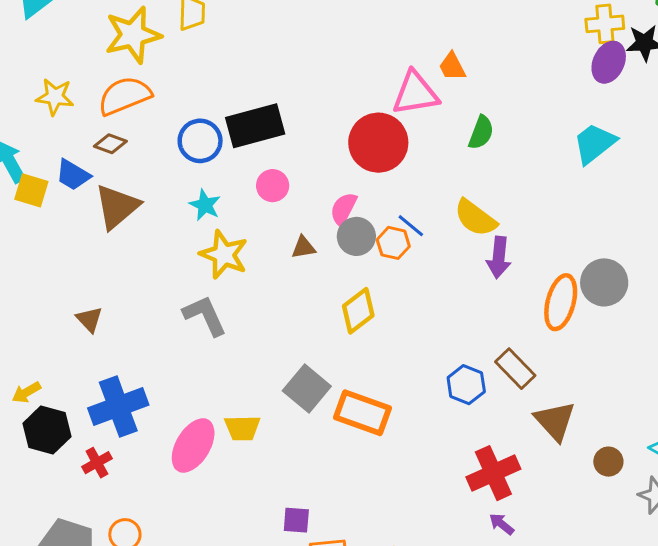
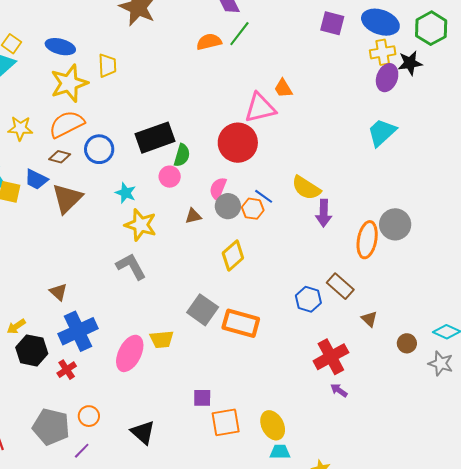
green semicircle: (481, 132) -> (182, 155), moved
blue circle: (200, 141) -> (99, 149), moved
brown triangle: (89, 319) -> (58, 292), moved
brown triangle: (555, 421) -> (369, 319), size x0.6

